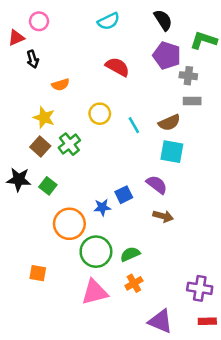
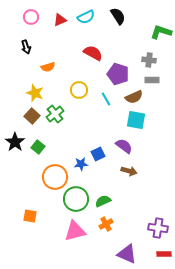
black semicircle: (163, 20) -> (118, 16), moved
red triangle: (16, 38) -> (60, 20), moved
purple pentagon: (167, 55) -> (118, 74), moved
black star: (19, 179) -> (15, 142), turned 30

